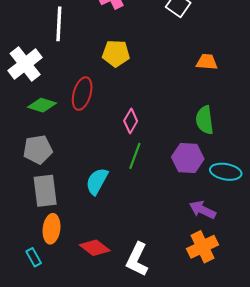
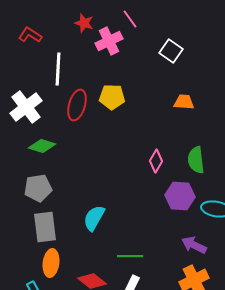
orange trapezoid: (207, 62) -> (184, 102), moved
red ellipse: (82, 94) -> (77, 105), moved
pink diamond: (131, 121) -> (156, 161), moved
green line: (135, 156) -> (130, 256), moved, turned 70

